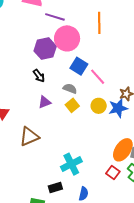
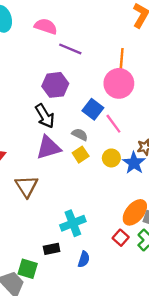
pink circle: (67, 38) -> (119, 83), moved
black arrow: (39, 76) -> (45, 116), size x1.5
purple triangle: (45, 102) -> (48, 148), size x1.6
blue star: (118, 108) -> (134, 163), turned -30
brown triangle: (29, 137) -> (27, 186), turned -45

